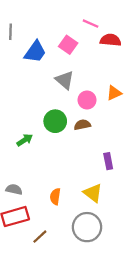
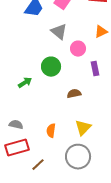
orange triangle: (114, 93) -> (101, 32), moved
brown semicircle: (82, 125) -> (74, 94), moved
purple rectangle: (108, 161) -> (95, 69), moved
yellow triangle: (93, 193) -> (83, 128), turned 36

